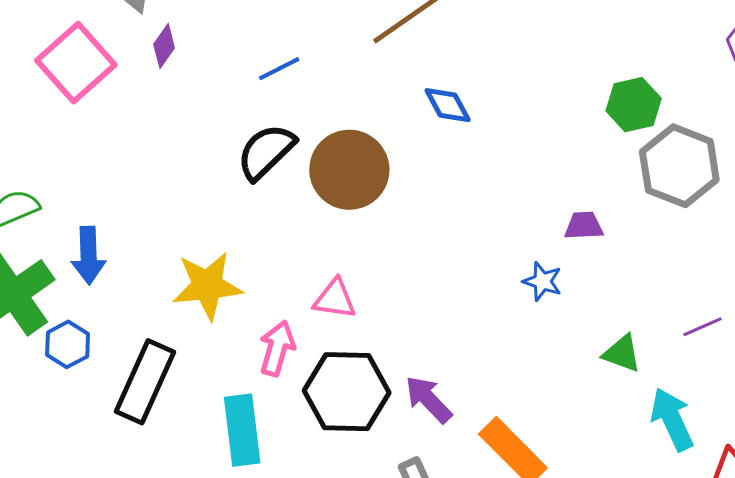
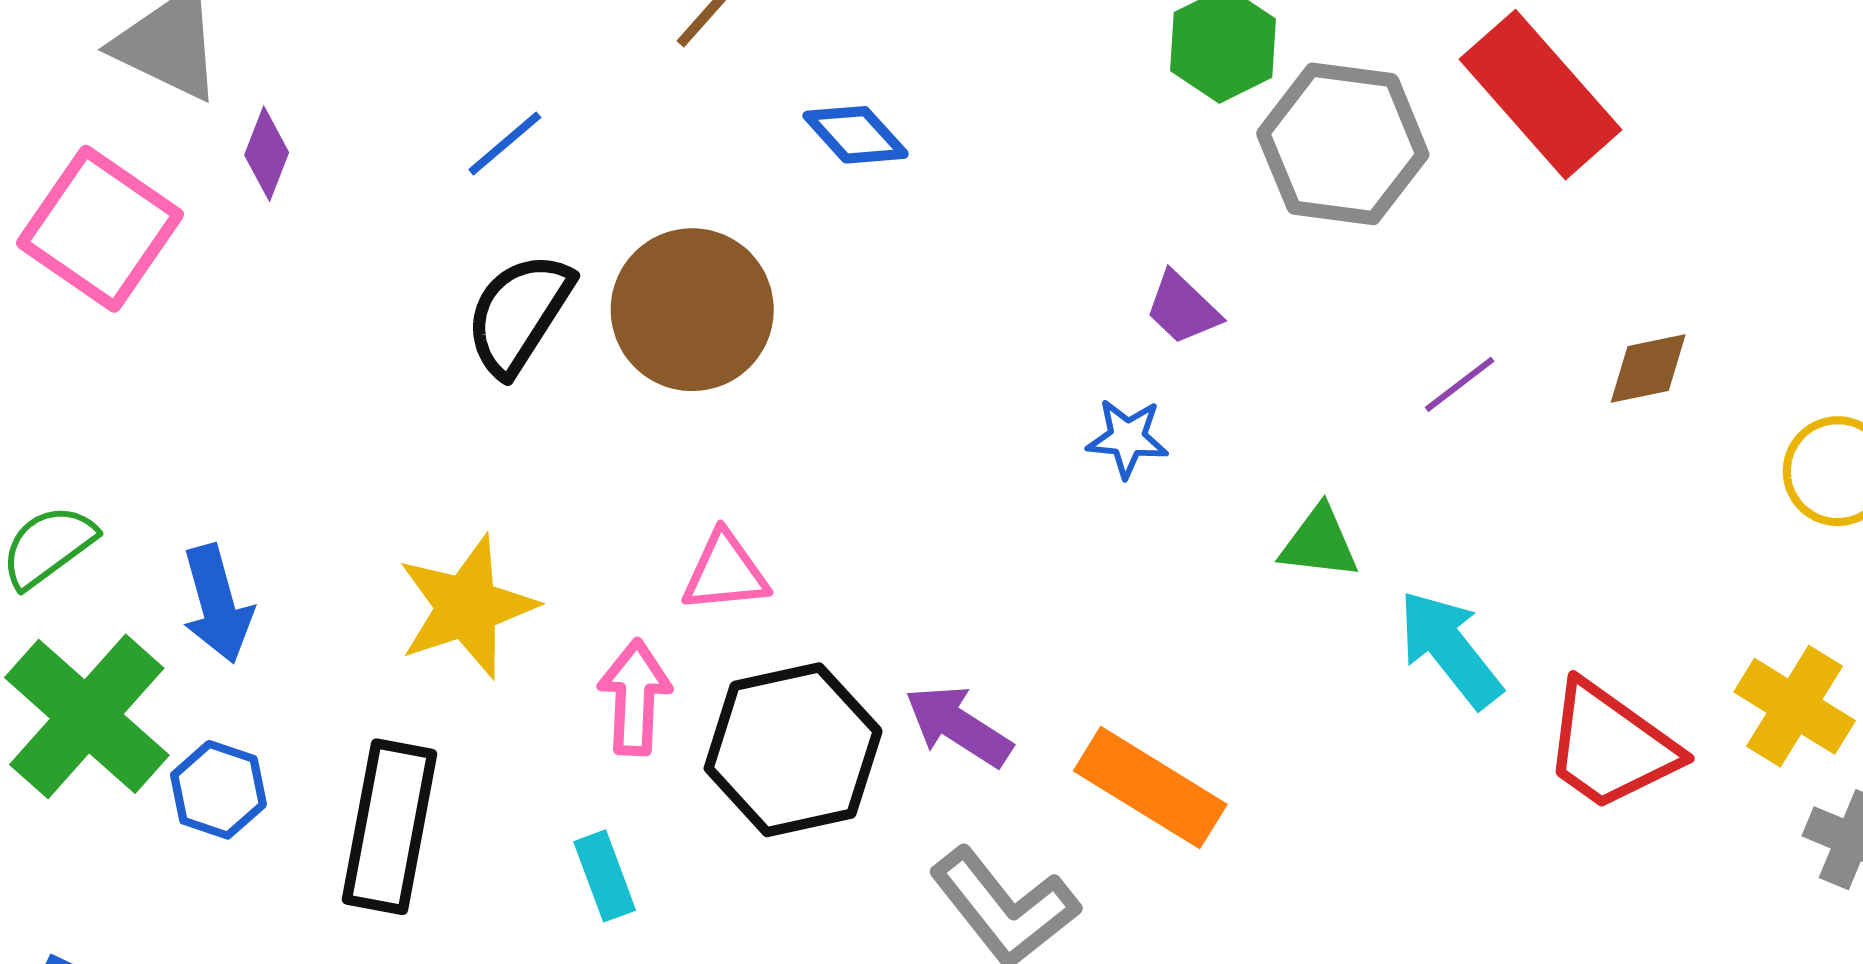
purple trapezoid: (584, 226) -> (1183, 308), turned -120
purple line: (703, 327) -> (1460, 384), moved
cyan rectangle: (242, 430) -> (605, 876), size x0.6

